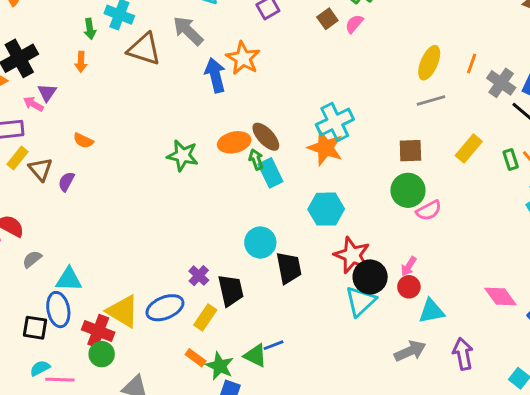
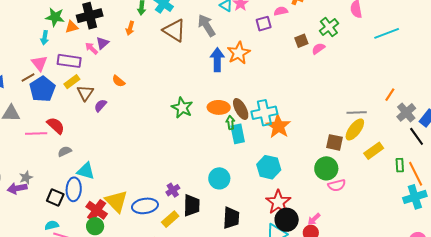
yellow ellipse: (429, 63) -> (355, 129), moved
cyan cross: (335, 122) -> (264, 113), moved
black trapezoid: (289, 268) -> (231, 218), moved

